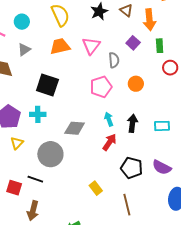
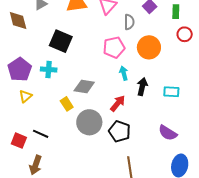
orange circle: (136, 84) -> (149, 47), size x1.5
cyan arrow: (109, 119) -> (124, 73), moved
gray circle: (50, 154) -> (89, 122), moved
black pentagon: (132, 168) -> (120, 131), moved
yellow rectangle: (96, 188) -> (67, 104), moved

